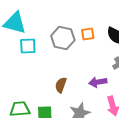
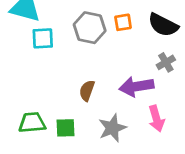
purple arrow: (98, 82) -> (136, 86), size x1.4

